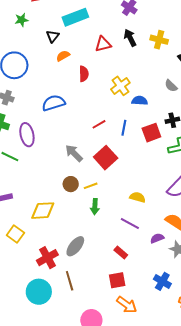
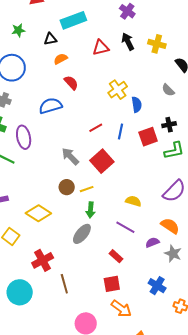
green star: (22, 20) -> (18, 30), moved
black triangle: (53, 36) -> (50, 39), turned 40
red semicircle: (84, 74) -> (71, 83), moved, turned -42
blue semicircle: (140, 101) -> (137, 105), turned 77
yellow diamond: (43, 211) -> (38, 213), turned 35
gray ellipse: (75, 246) -> (82, 234), moved
cyan circle: (39, 292) -> (20, 292), moved

